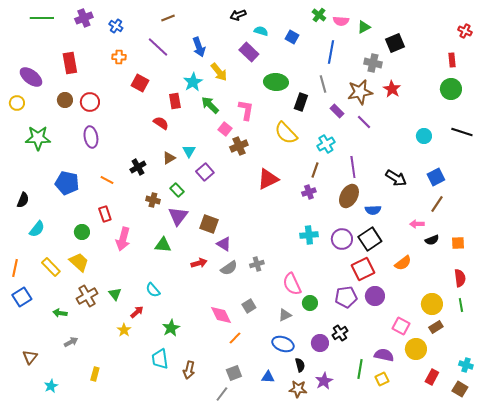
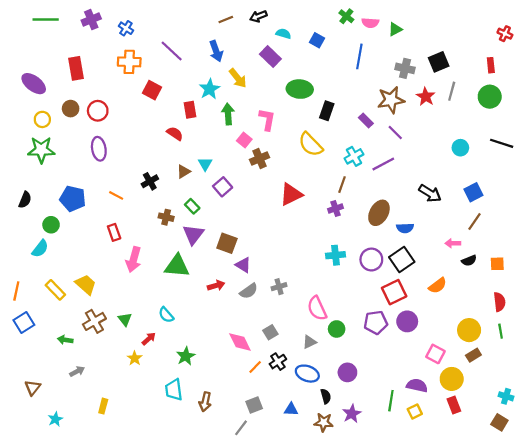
brown line: (168, 18) -> (226, 20), moved
black square: (395, 43) -> (439, 62), moved
orange cross: (119, 57) -> (129, 62), size x1.5
gray line: (323, 84) -> (452, 91), moved, turned 30
yellow circle: (17, 103) -> (42, 119), moved
green arrow: (210, 105) -> (228, 114), turned 42
purple line: (353, 167) -> (383, 164), moved, turned 70
black semicircle: (23, 200) -> (25, 200), moved
green circle: (82, 232) -> (51, 225), moved
green triangle: (163, 245) -> (177, 266), size x1.4
black cross: (340, 333) -> (278, 362), moved
red rectangle: (432, 377) -> (454, 405), moved, turned -49

